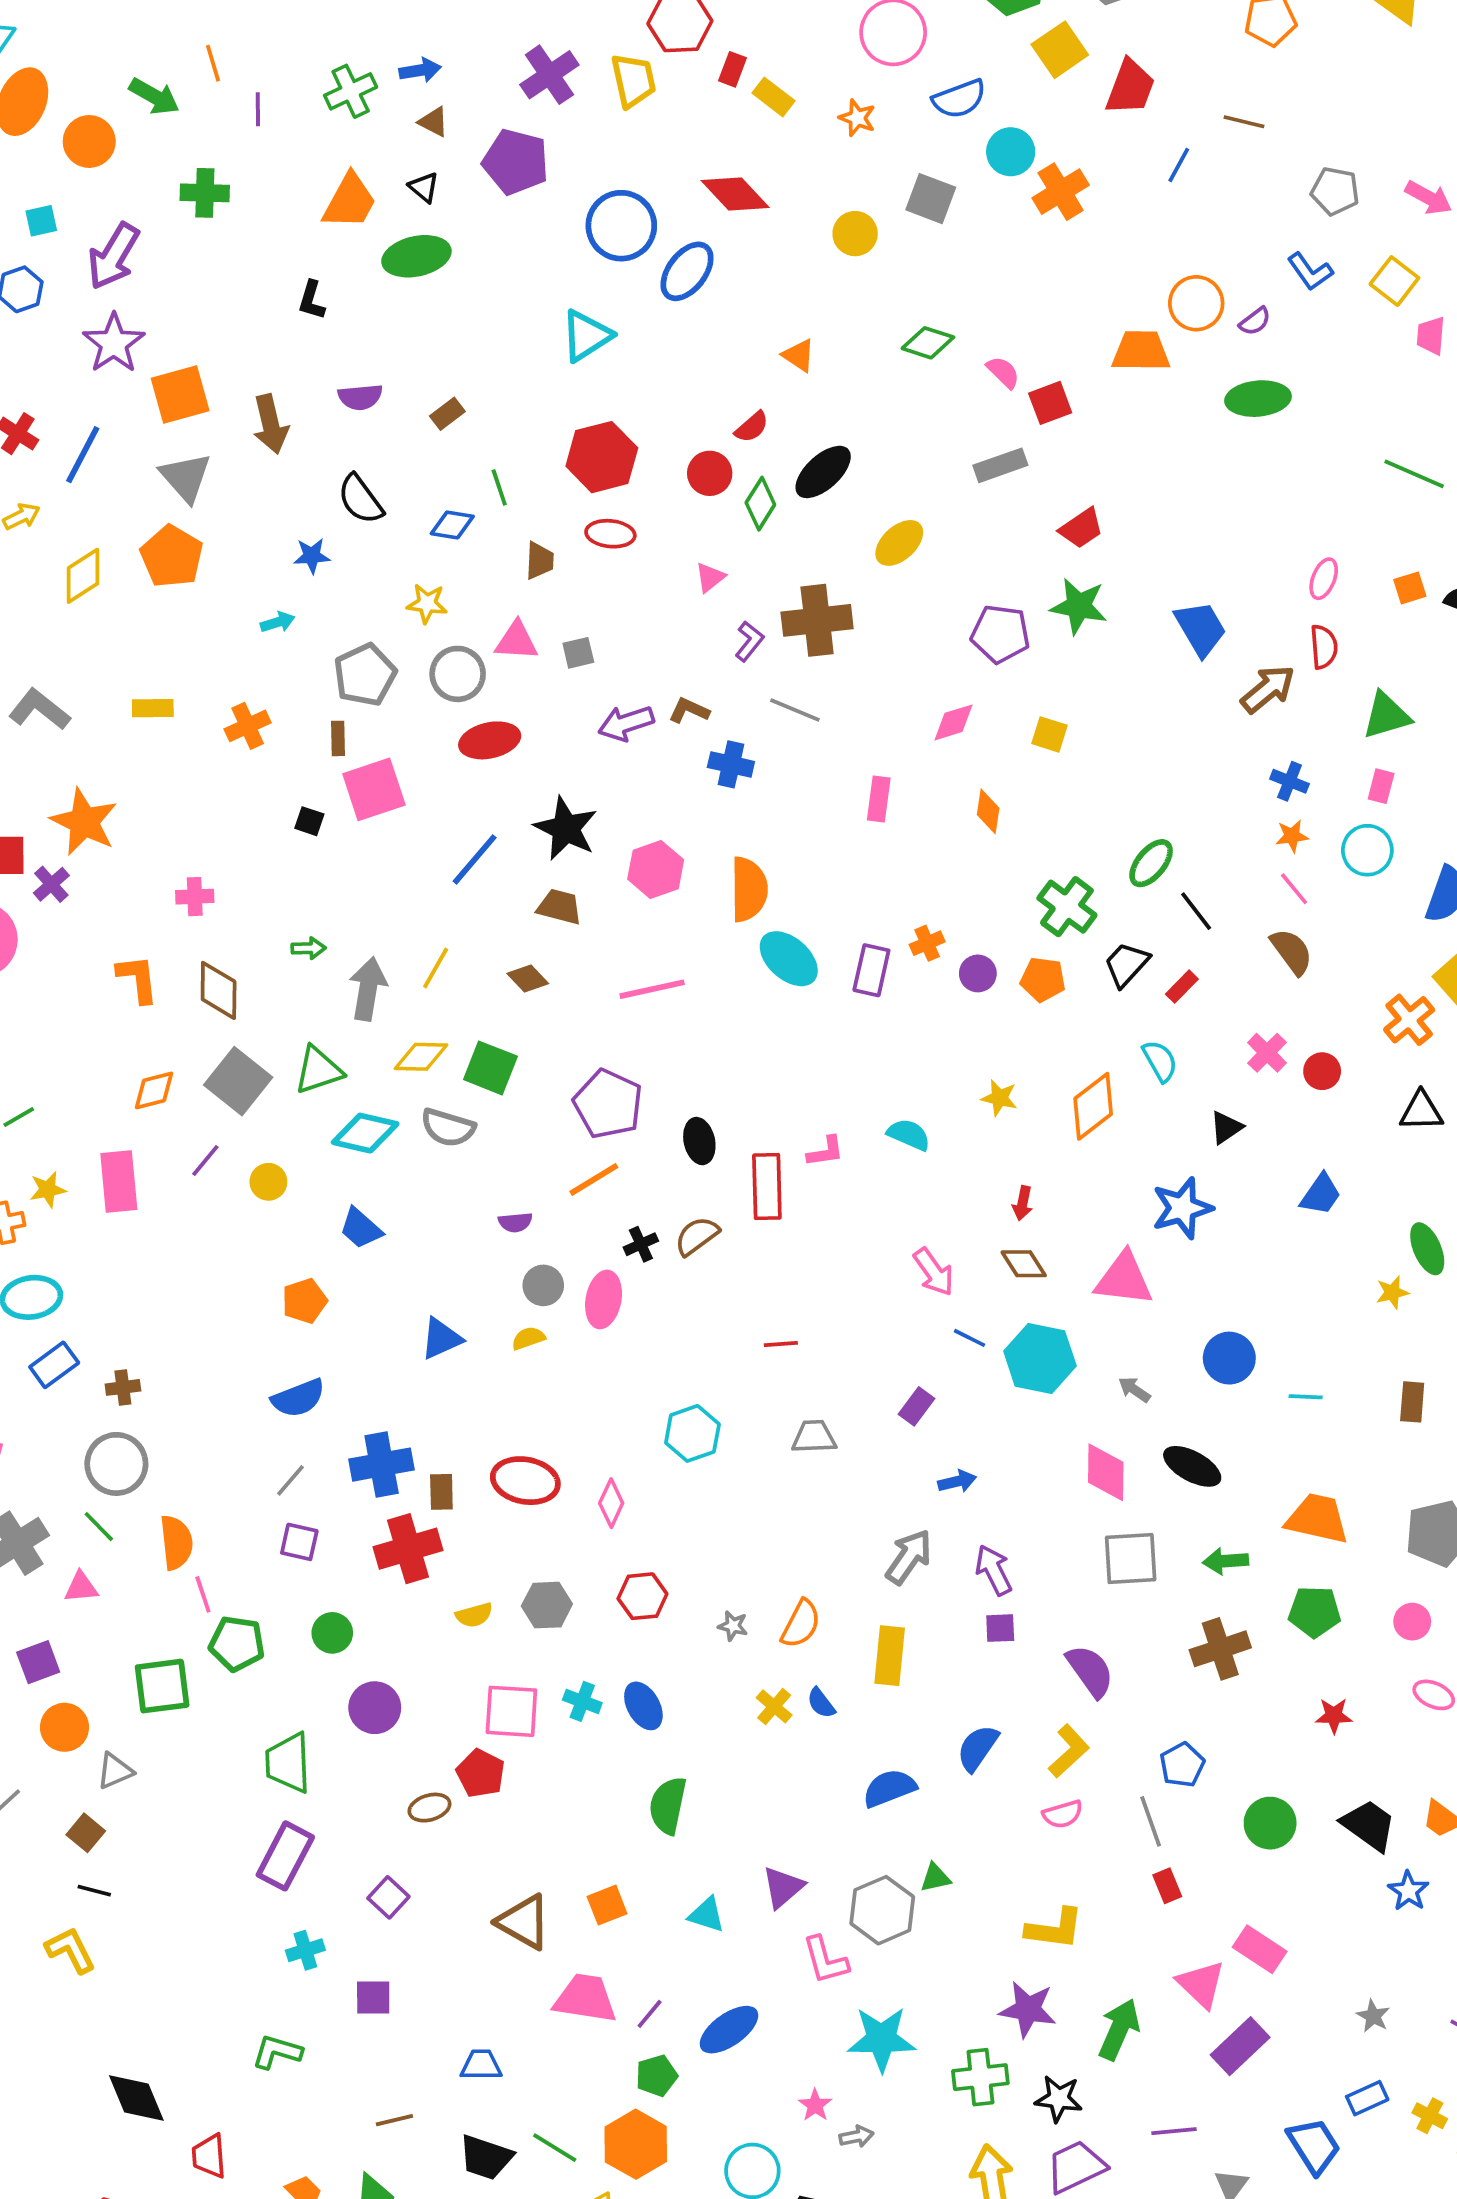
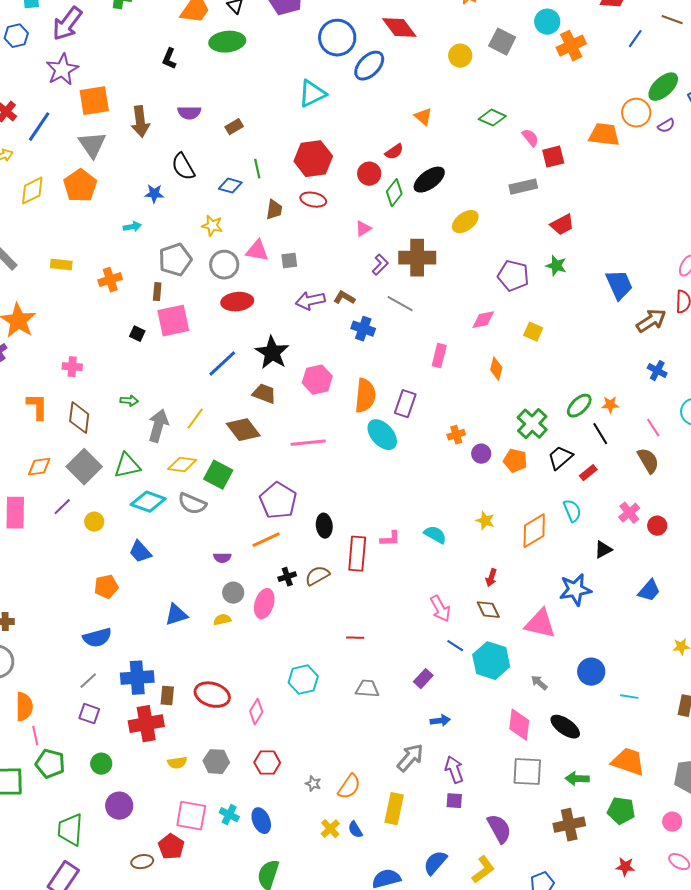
green ellipse: (1258, 399) -> (663, 87), moved, turned -44
green star: (1079, 606) -> (556, 266), size x0.7
orange star: (1292, 836) -> (610, 405), moved
purple rectangle: (871, 970) -> (405, 404), moved
brown diamond: (528, 979) -> (243, 430), size x1.6

